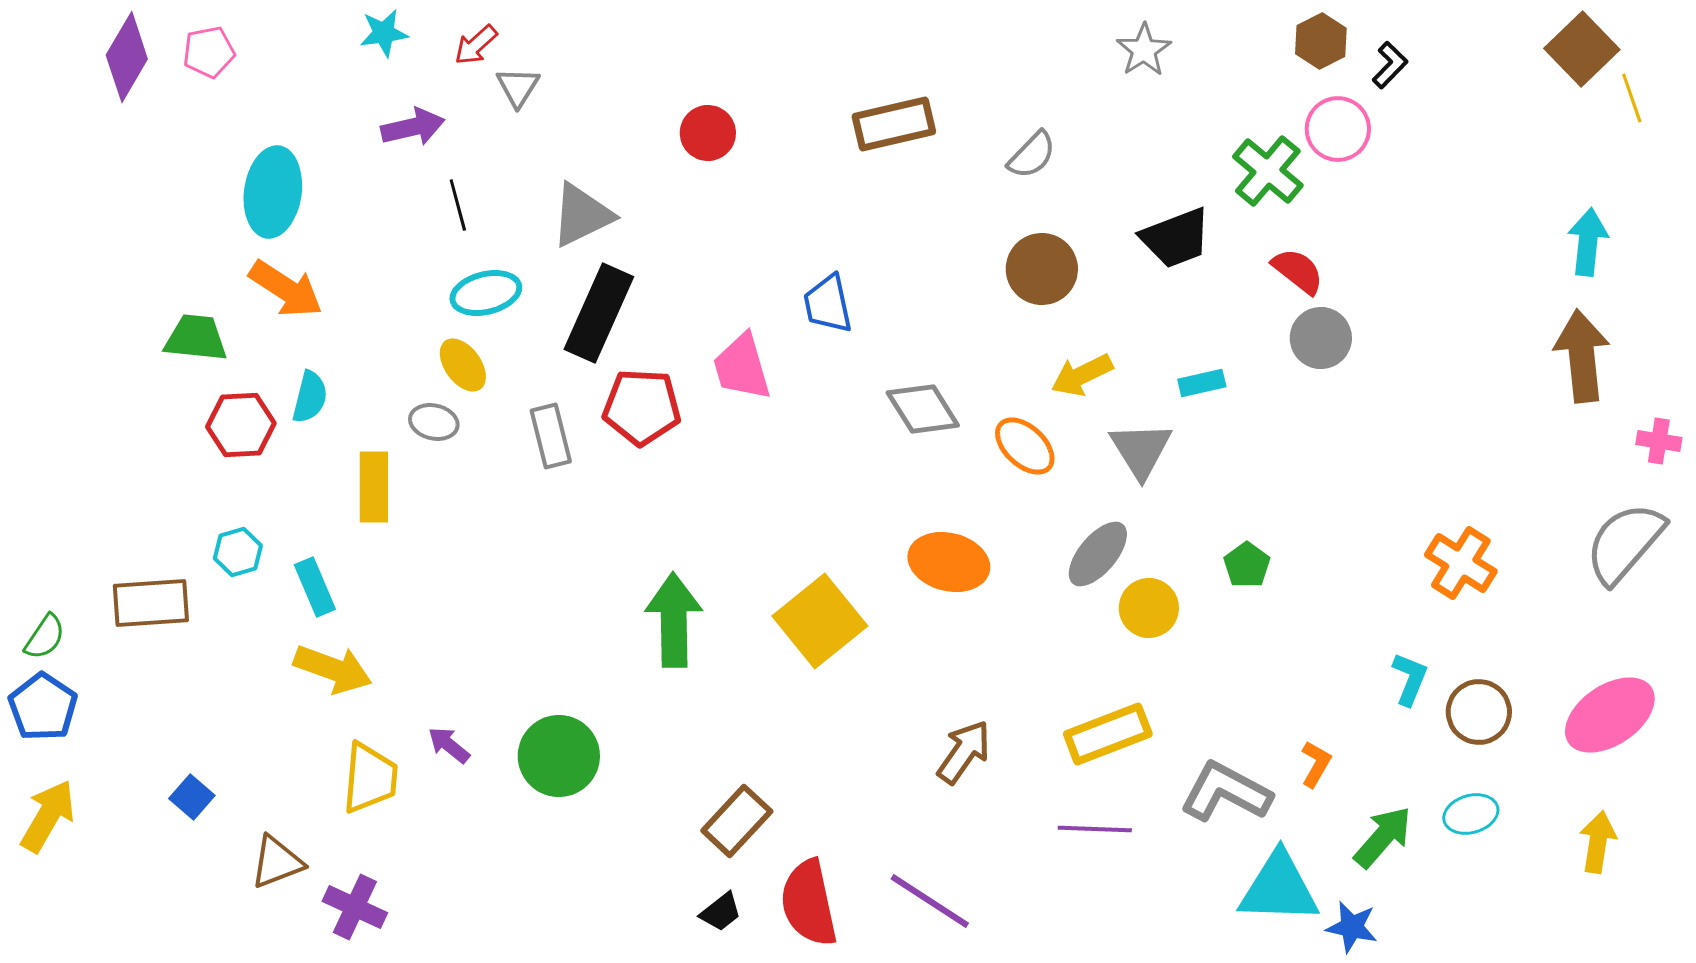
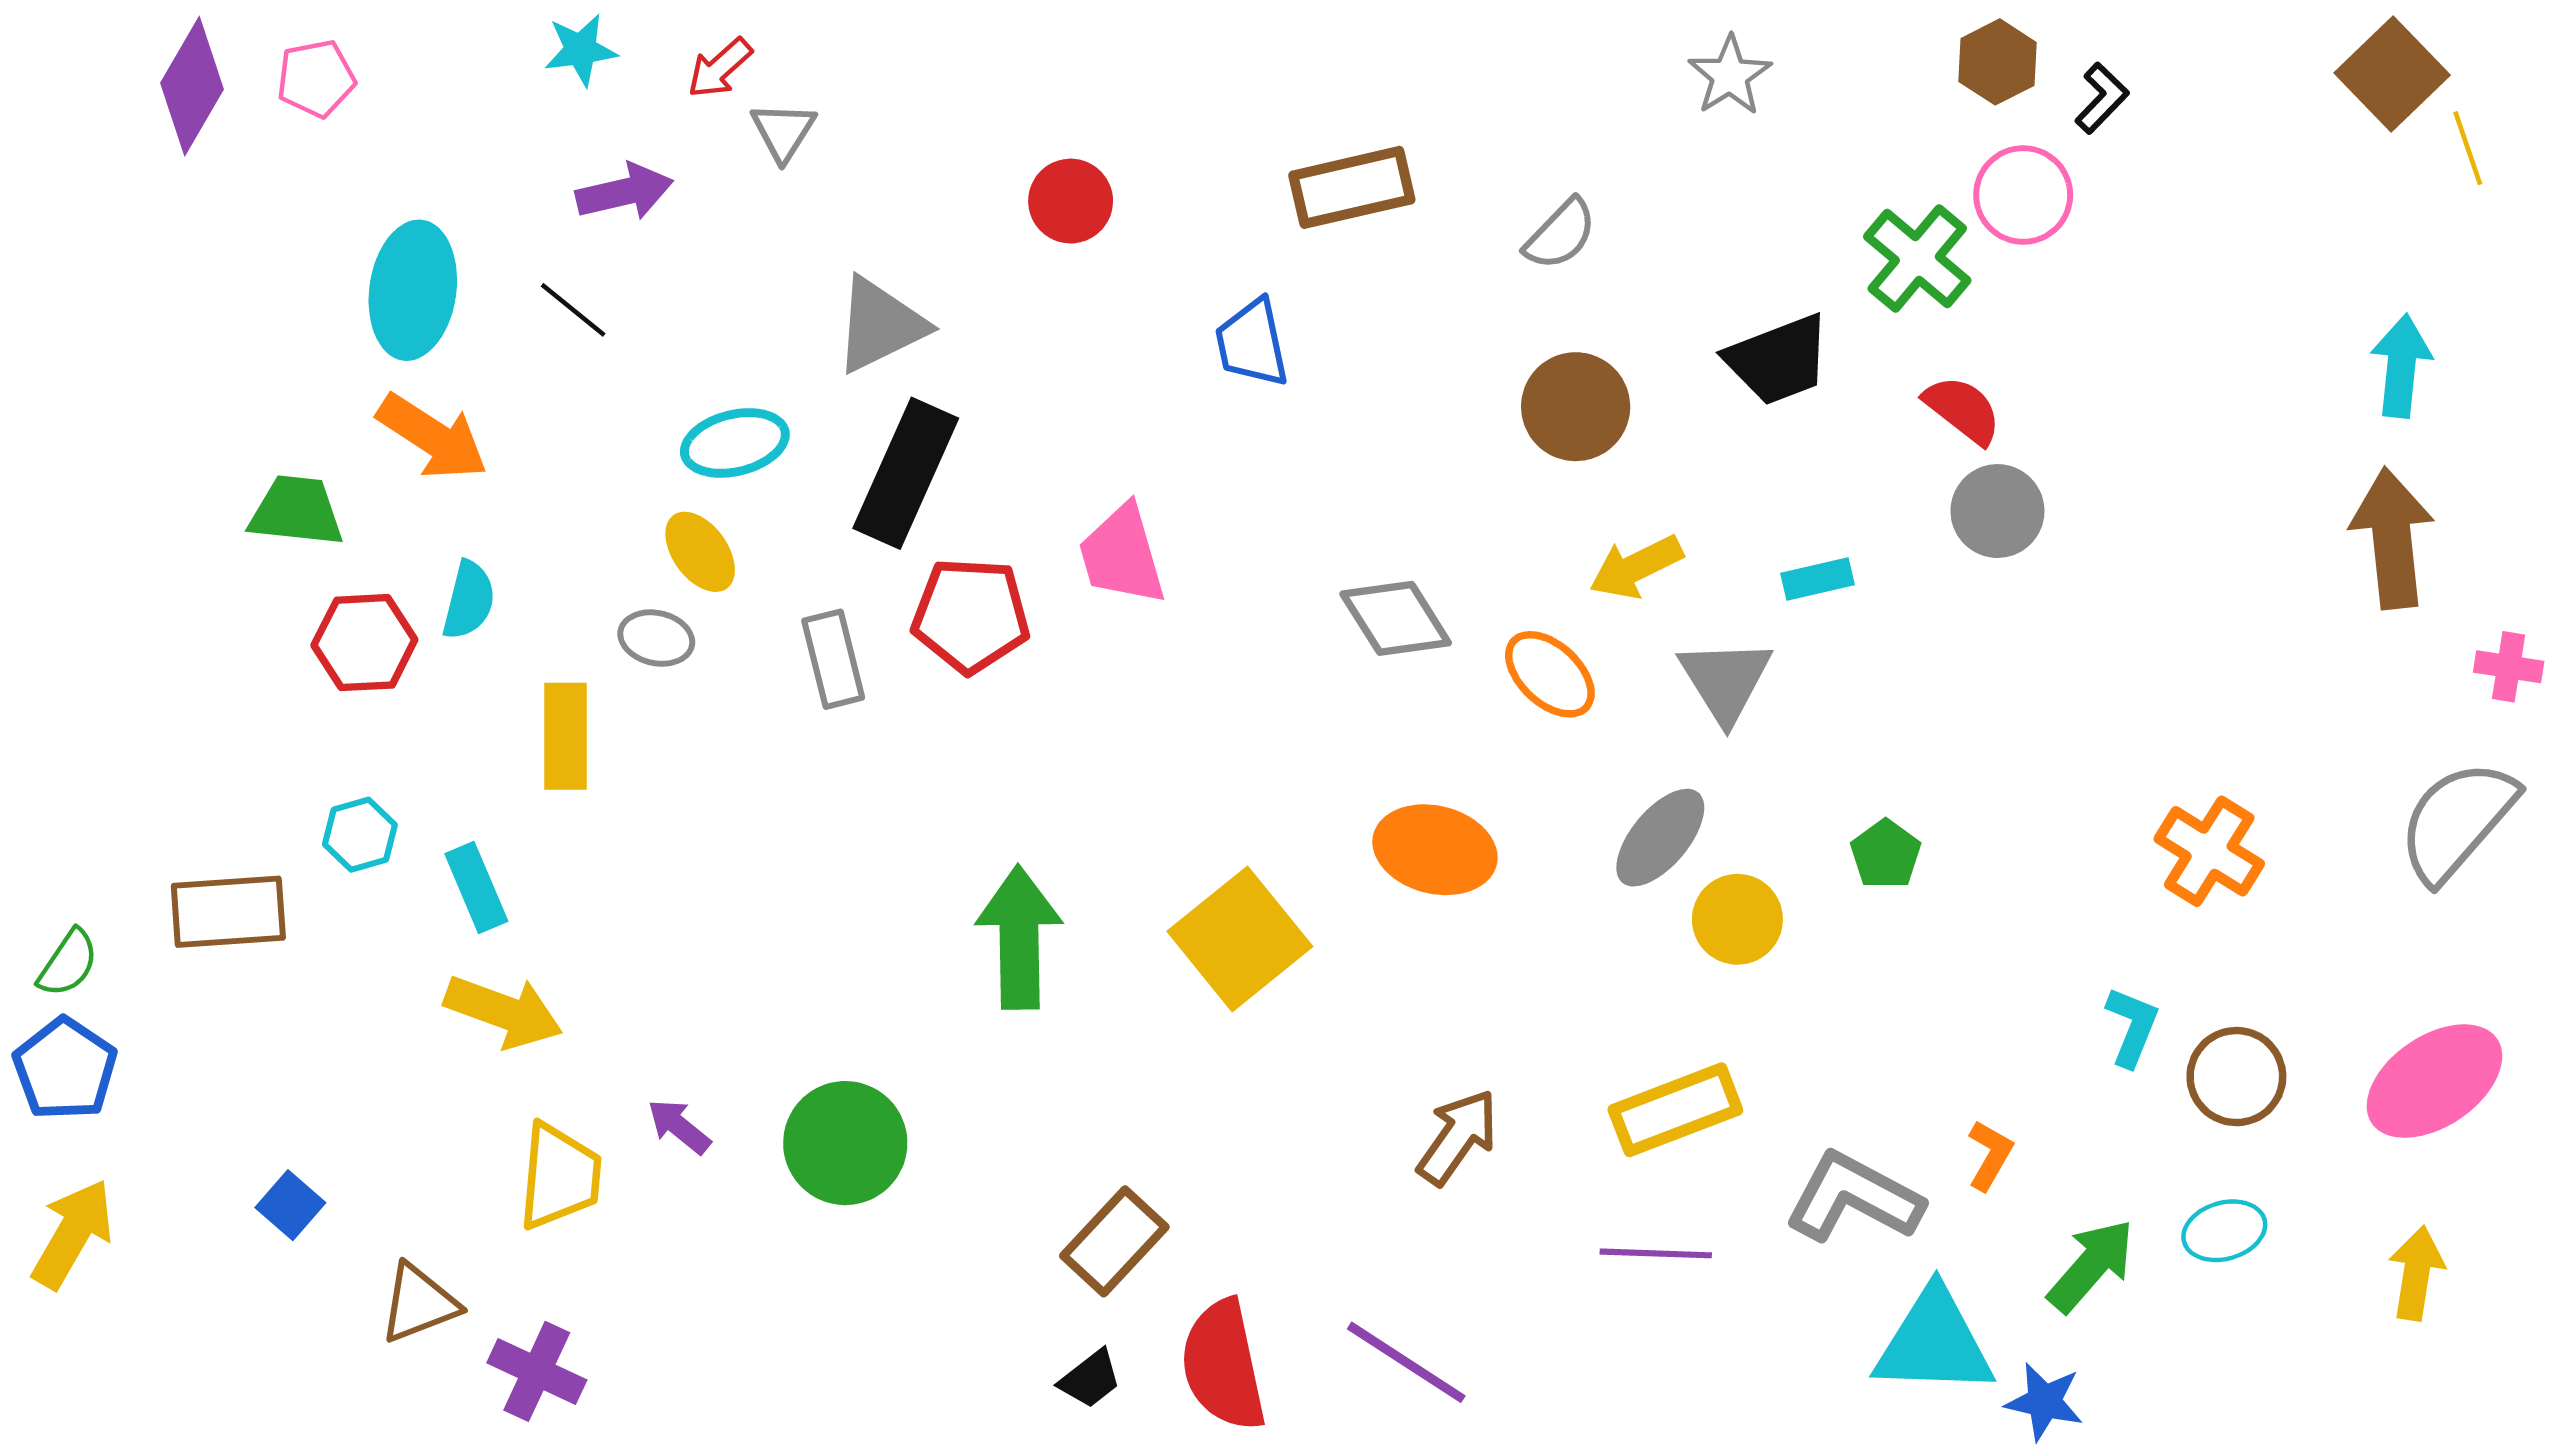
black line: (458, 205) -> (573, 310), moved, turned -36
blue trapezoid: (828, 304) -> (1252, 343), moved

